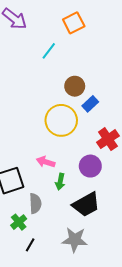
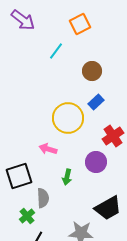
brown circle: (75, 86) -> (92, 71), moved
pink arrow: (46, 162) -> (48, 149), moved
black trapezoid: (86, 204) -> (108, 208), moved

